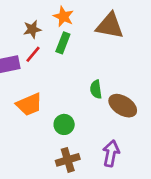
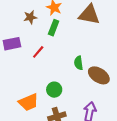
red line: (33, 54) -> (38, 52), moved
orange trapezoid: (29, 104) -> (29, 102), moved

